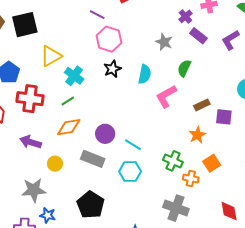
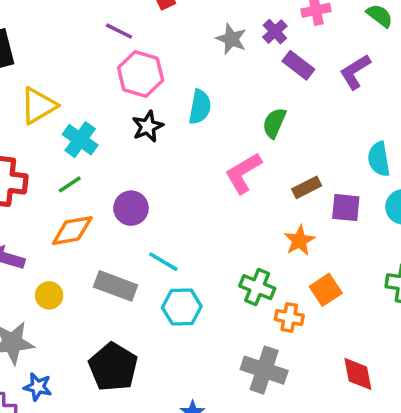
gray star: (164, 42) -> (231, 39), moved
cyan semicircle: (145, 74) -> (200, 107), moved
purple circle: (105, 134) -> (131, 208), moved
cyan line: (133, 145) -> (163, 262), moved

